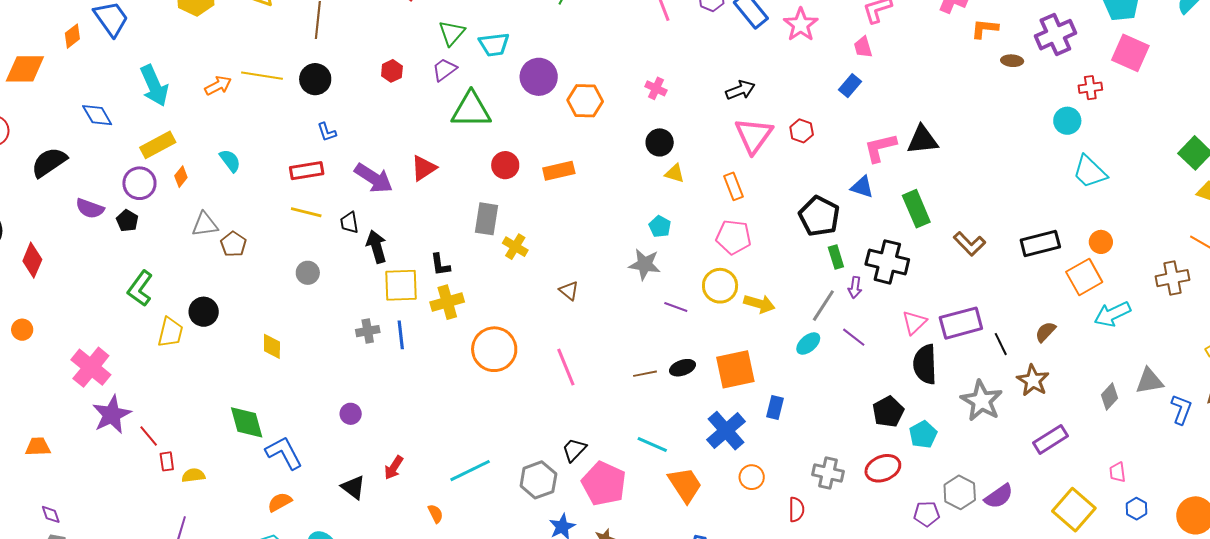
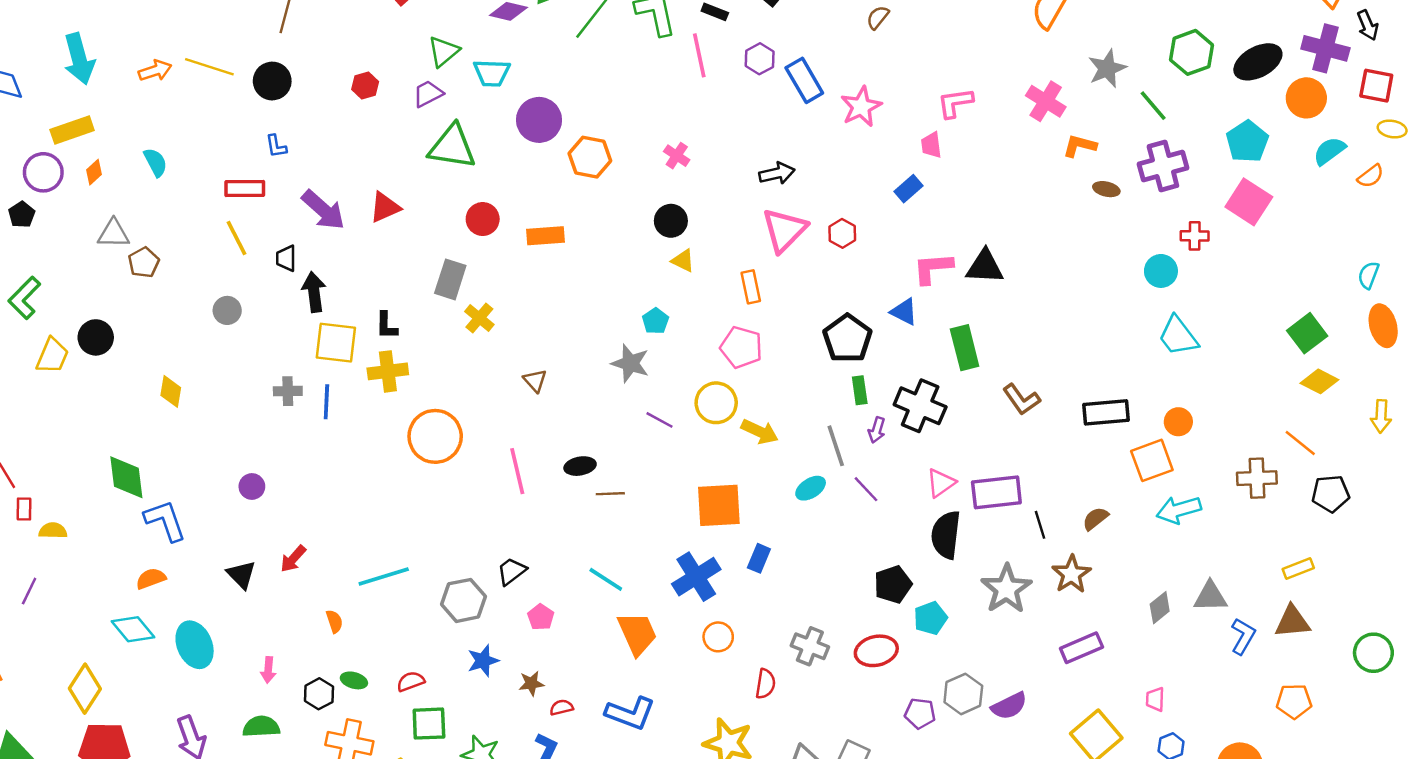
yellow line: (306, 212) -> (237, 238), turned 40
gray line: (823, 306) -> (836, 446), turned -60
black ellipse: (682, 368) -> (580, 466), moved
pink pentagon: (604, 484) -> (541, 617), size x0.5

